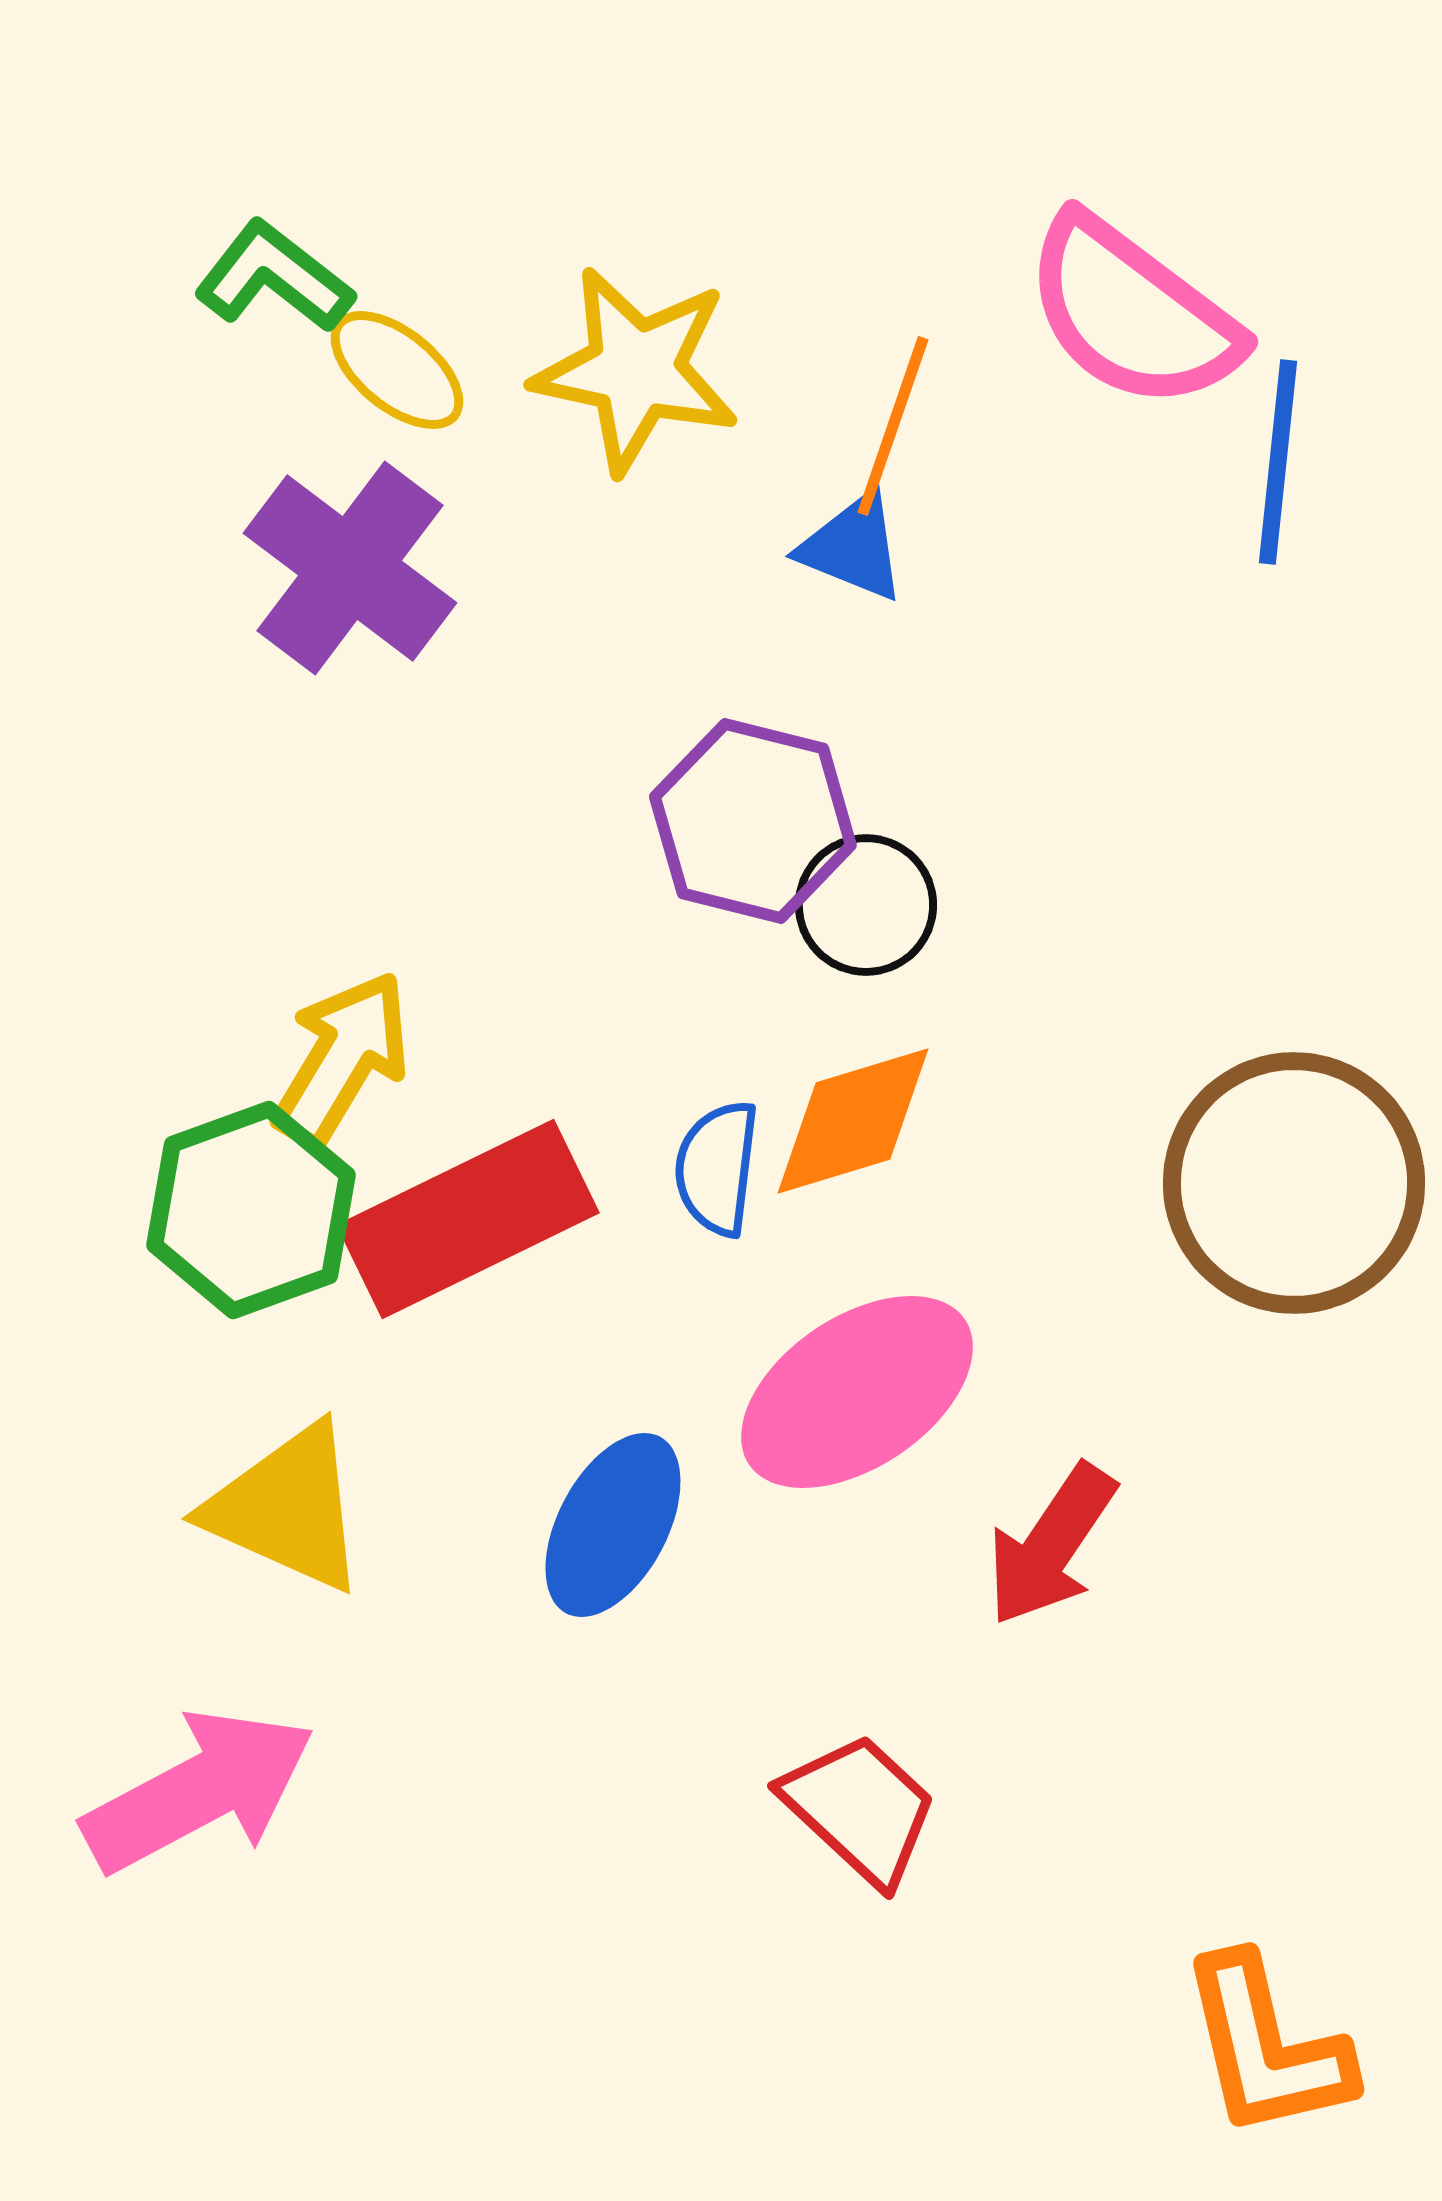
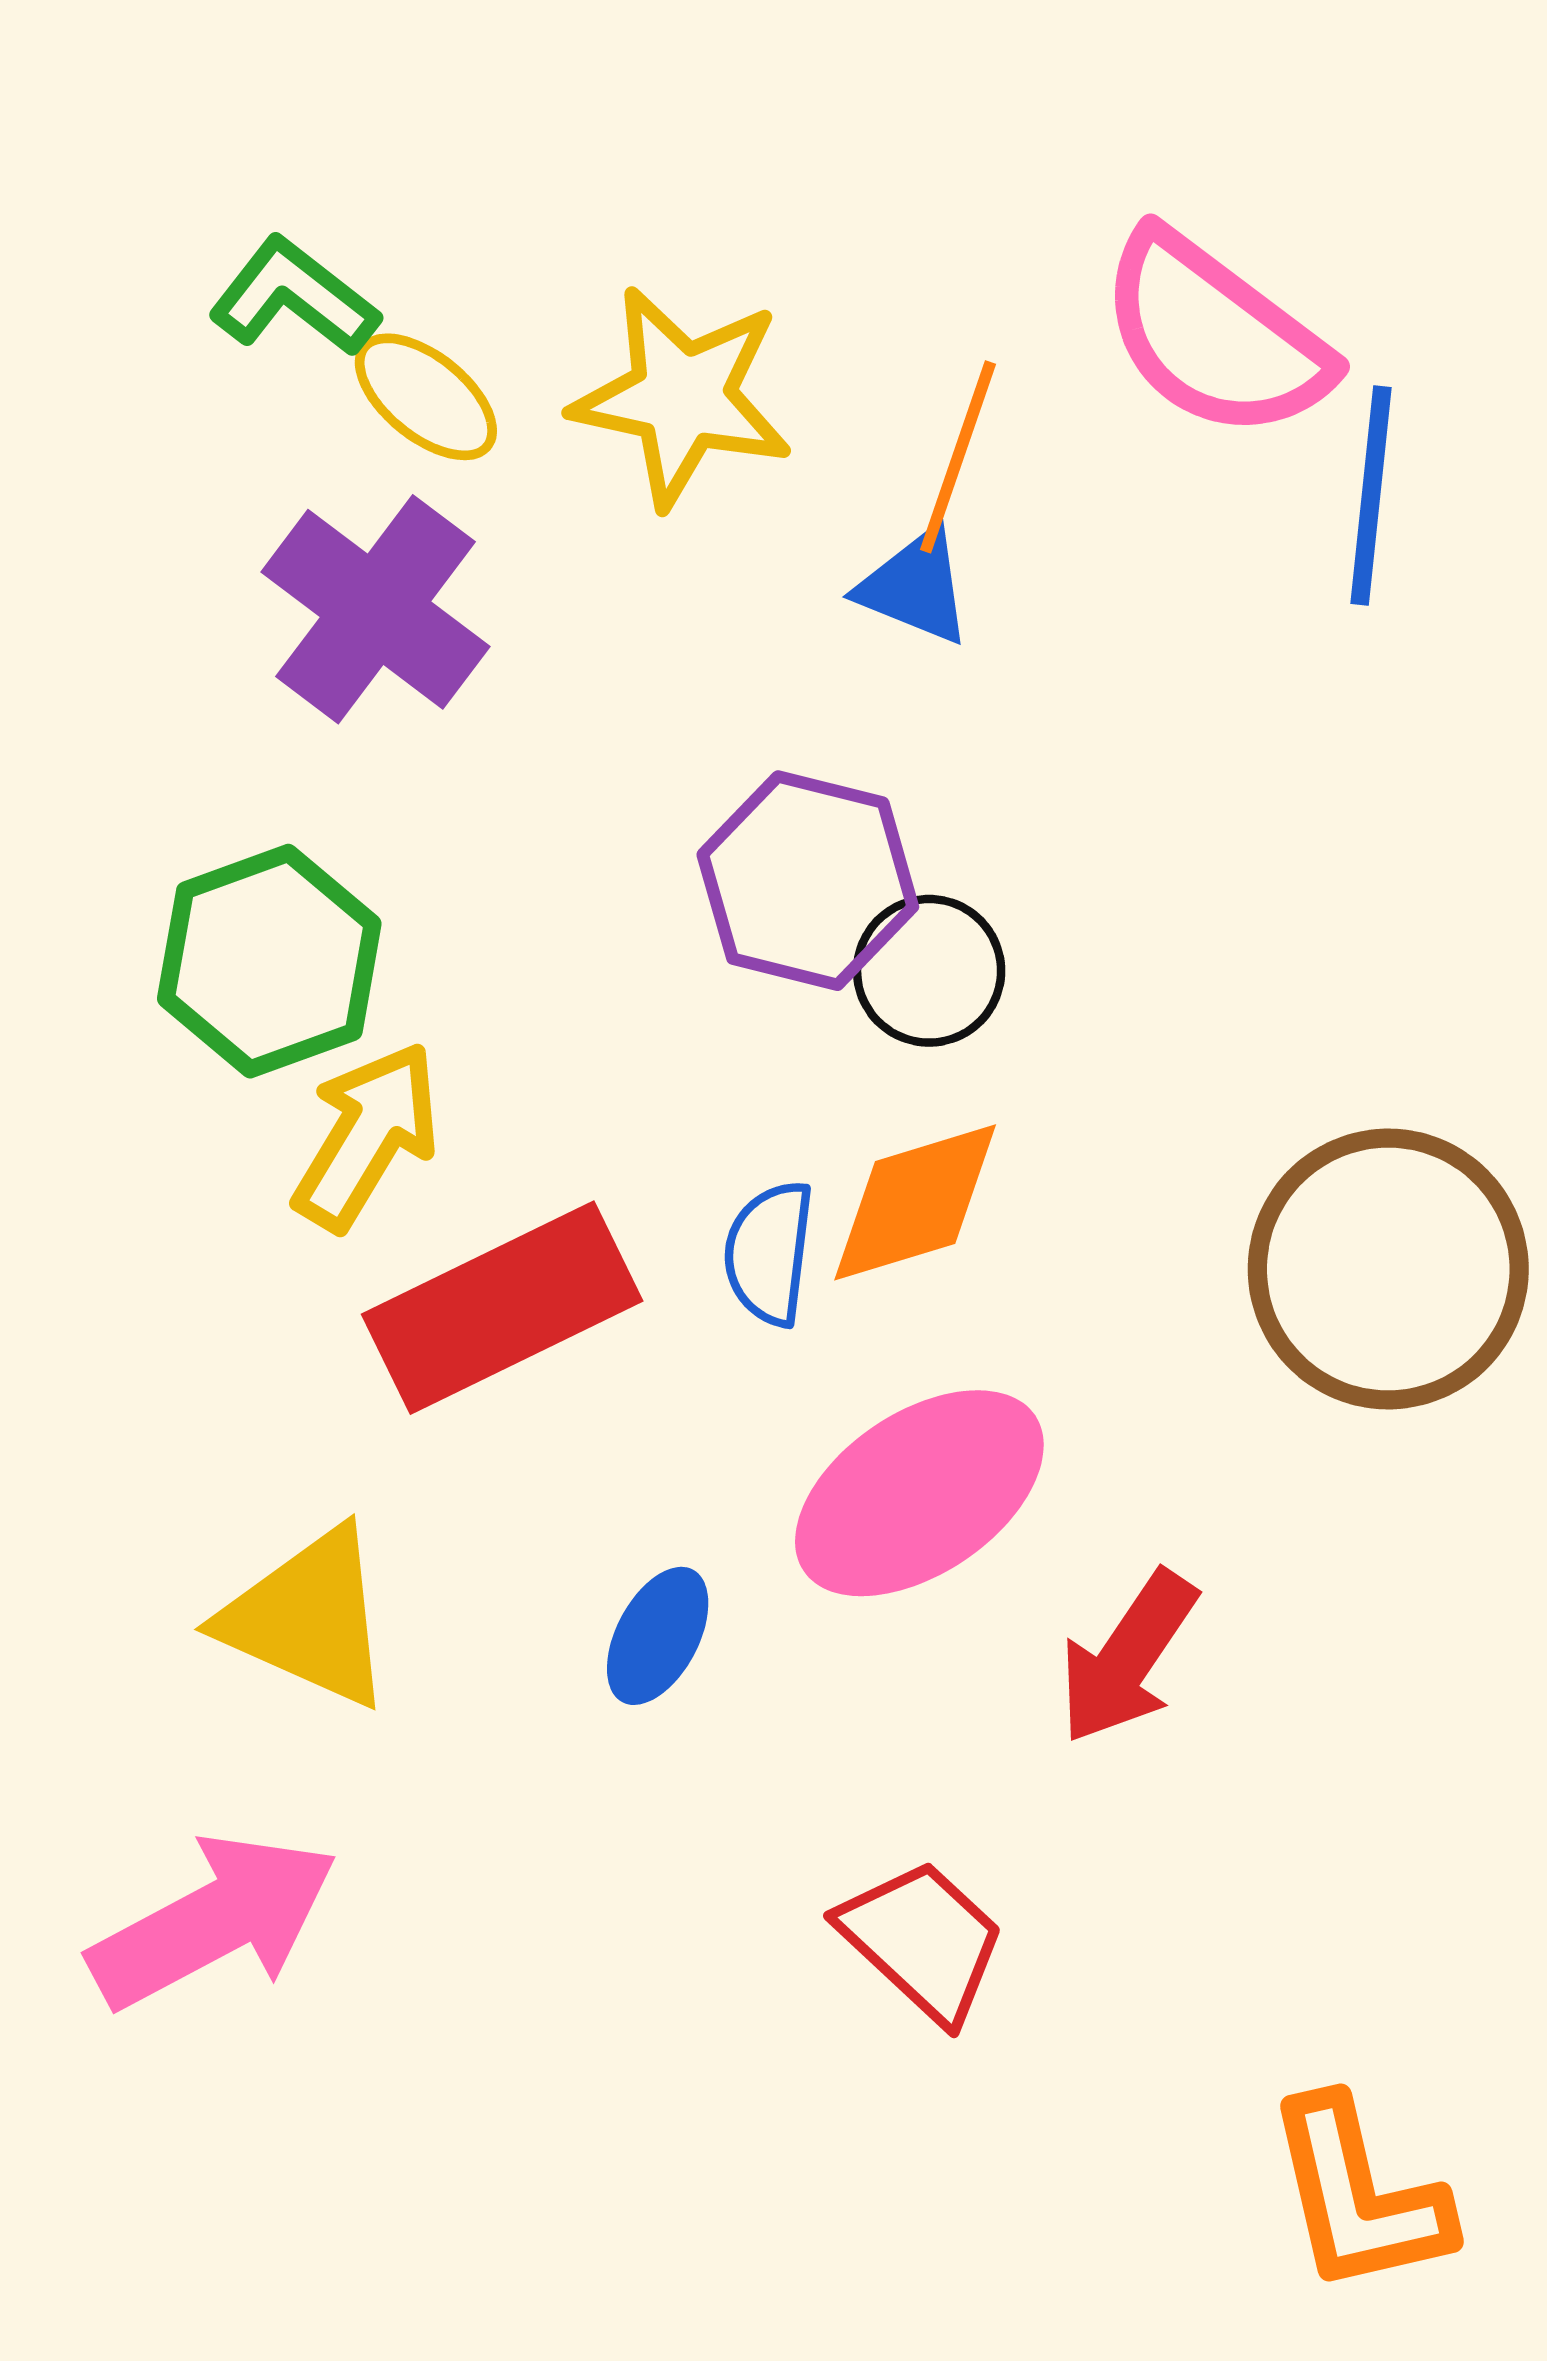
green hexagon: (251, 1210) -> (269, 961), moved
blue ellipse: (613, 1525) -> (658, 1636), size x0.7

